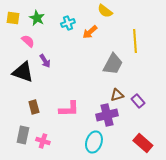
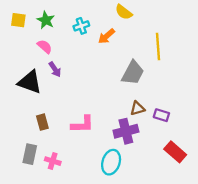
pink semicircle: (28, 41) -> (45, 47), moved
purple rectangle: (138, 101) -> (161, 115), turned -32
red rectangle: (143, 143) -> (175, 152), moved

